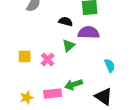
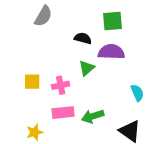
pink cross: (48, 60) -> (61, 85), turned 32
pink rectangle: (53, 94) -> (63, 113), moved

